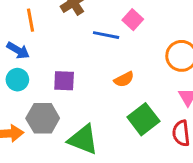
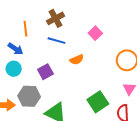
blue line: (106, 35) -> (56, 41), moved
orange semicircle: (124, 79) -> (77, 60), moved
purple square: (64, 81) -> (45, 72), turned -35

